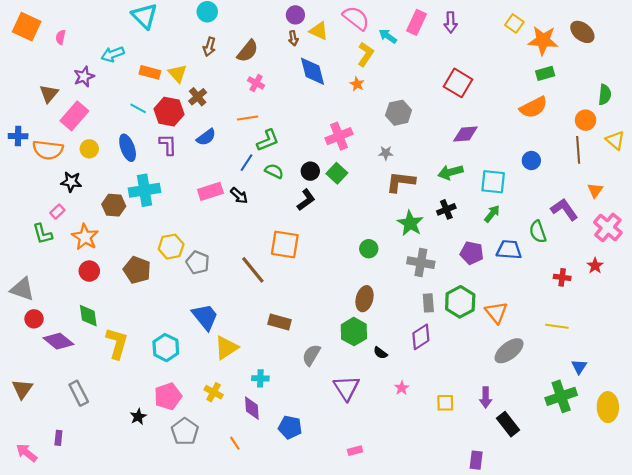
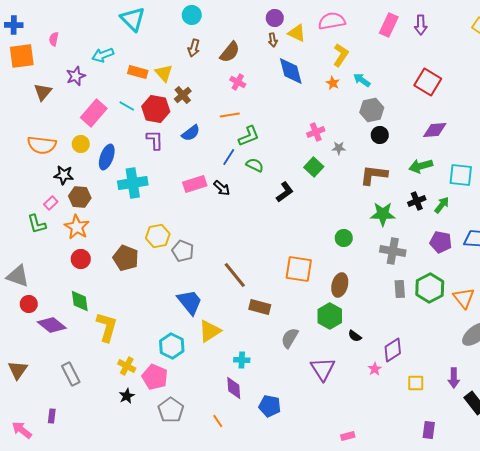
pink semicircle: (356, 18) -> (332, 21), turned -48
orange square: (27, 27) -> (22, 56), moved, turned -32
cyan arrow: (388, 36) -> (362, 80), moved
pink rectangle: (74, 116) -> (94, 113), moved
blue cross: (18, 136) -> (14, 25), moved
pink cross: (339, 136) -> (316, 132), size x0.7
blue ellipse: (128, 148) -> (107, 157), moved, turned 40
gray star: (386, 153) -> (339, 148), moved
black circle: (310, 171) -> (380, 135), moved
brown hexagon: (114, 205) -> (80, 197), moved
green arrow: (492, 214) -> (442, 205), moved
green star: (410, 223) -> (383, 214), turned -30
orange square: (285, 244) -> (299, 269), moved
brown line: (253, 270) -> (235, 275), moved
purple diamond: (421, 337) -> (393, 350), moved
cyan hexagon: (166, 348) -> (172, 346), moved
yellow cross: (214, 392) -> (127, 366), moved
pink pentagon: (168, 396) -> (155, 377), turned -30
pink rectangle: (355, 451) -> (348, 436), moved
purple rectangle: (476, 460) -> (429, 430), moved

